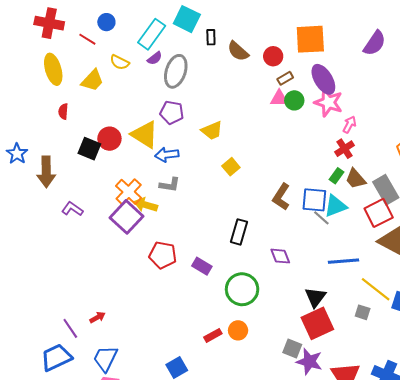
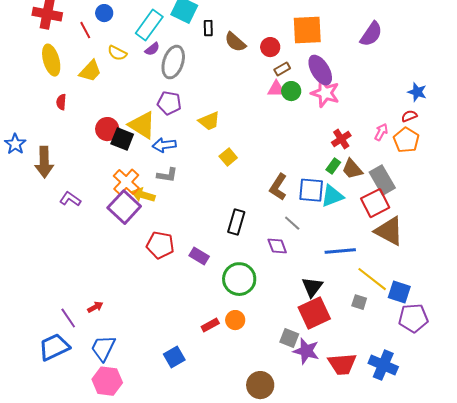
red line: (87, 39) -> (85, 30), turned 30
pink arrow: (350, 125) -> (381, 132), moved
black square: (89, 149) -> (122, 139), moved
gray line: (321, 218) -> (292, 223), moved

